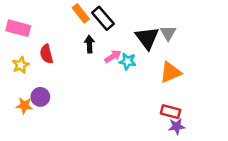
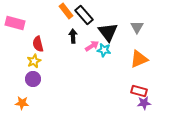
black triangle: (147, 38) -> (108, 32), moved
yellow star: (21, 65) -> (34, 61), moved
orange star: (24, 105) -> (22, 103), moved

